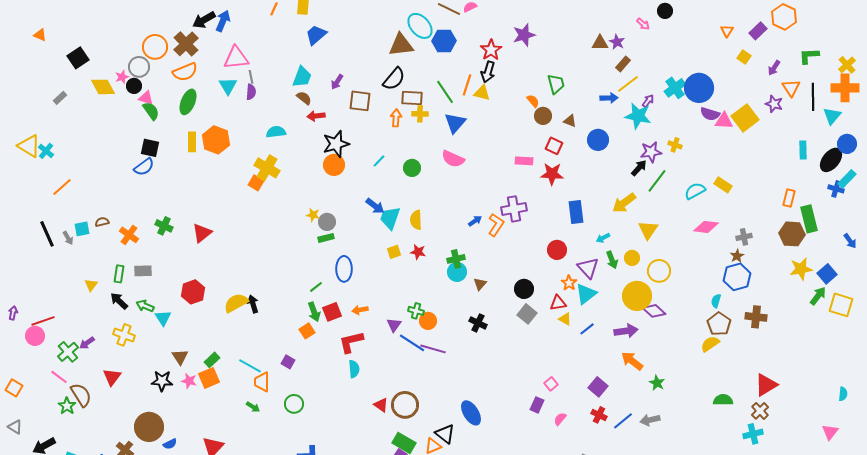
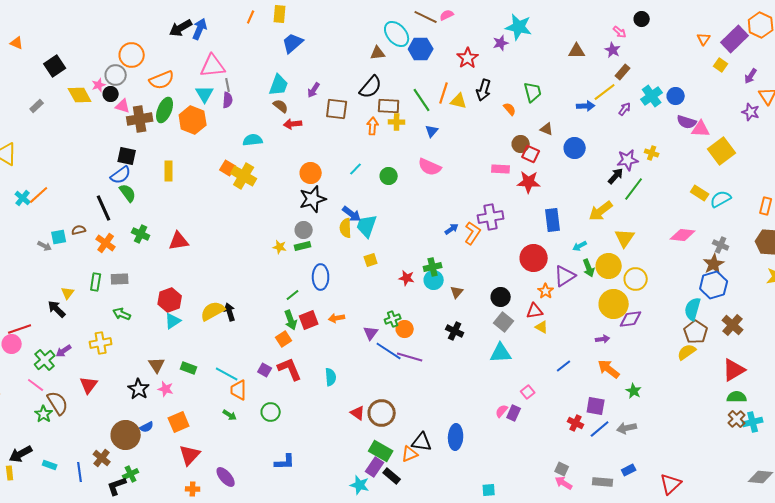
purple rectangle: (758, 31) -> (735, 39), size x1.5
purple star: (524, 35) -> (501, 43), size x0.7
purple star: (617, 42) -> (613, 50), moved
brown cross: (186, 44) -> (140, 119), moved, turned 35
brown triangle: (401, 45) -> (378, 53), size x0.6
brown rectangle: (623, 64) -> (623, 72), moved
black arrow: (488, 72) -> (484, 90), moved
blue circle: (699, 88) -> (676, 96), size x0.6
green semicircle: (151, 111) -> (128, 193), moved
brown circle: (543, 116) -> (521, 144), moved
cyan star: (638, 116) -> (519, 27), moved
yellow square: (745, 118) -> (722, 151), moved
blue triangle: (455, 123) -> (432, 131), size x0.6
orange hexagon: (216, 140) -> (193, 120), moved
yellow rectangle: (192, 142) -> (169, 171), moved
black star: (336, 144) -> (313, 199), moved
cyan cross: (46, 151) -> (23, 198), moved
orange square: (256, 183) -> (228, 168), moved
cyan semicircle: (695, 191) -> (721, 199), moved
yellow star: (313, 215) -> (280, 247), moved
yellow semicircle: (416, 220) -> (346, 228), moved
red triangle: (202, 233) -> (179, 241), turned 30
black line: (47, 234) -> (104, 208), moved
gray cross: (744, 237) -> (721, 245), turned 35
gray arrow: (68, 238) -> (45, 246), turned -32
red circle: (557, 250) -> (534, 258), size x1.4
red star: (418, 252) -> (407, 278), moved
brown star: (737, 256) -> (714, 264), size x1.5
yellow circle: (632, 258) -> (609, 266), size x1.6
purple triangle: (588, 268) -> (565, 276), turned 40
cyan triangle: (586, 294) -> (501, 353), moved, turned 35
black arrow: (119, 301) -> (57, 309), moved
cyan semicircle: (716, 301) -> (693, 309), size x1.6
green cross: (416, 311) -> (393, 319), turned -35
purple diamond: (654, 311) -> (631, 319), turned -50
brown cross: (756, 317) -> (733, 325), turned 35
cyan triangle: (163, 318) -> (173, 321), moved, turned 30
blue line: (587, 329) -> (564, 366), moved
purple arrow: (626, 331) -> (603, 339), size x0.6
yellow cross: (124, 335) -> (101, 343), turned -30
red L-shape: (351, 342) -> (290, 369), moved, turned 80
green rectangle: (212, 360) -> (189, 368), turned 63
orange square: (209, 378) -> (179, 422), moved
black star: (162, 381) -> (139, 389), turned 30
red triangle: (766, 385) -> (734, 370), moved
purple square: (598, 387) -> (596, 406), moved, turned -30
green semicircle: (723, 400) -> (737, 397), moved
blue ellipse: (471, 413) -> (456, 437), moved, turned 35
pink semicircle: (560, 419) -> (502, 411), moved
black triangle: (445, 434) -> (422, 442), turned -30
cyan cross: (753, 434) -> (753, 422), moved
blue semicircle: (170, 444) -> (147, 427), moved

